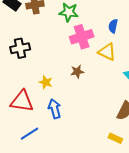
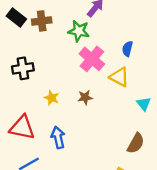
pink cross: (82, 37) -> (92, 59), turned -35
yellow star: (46, 82) -> (52, 98), moved

